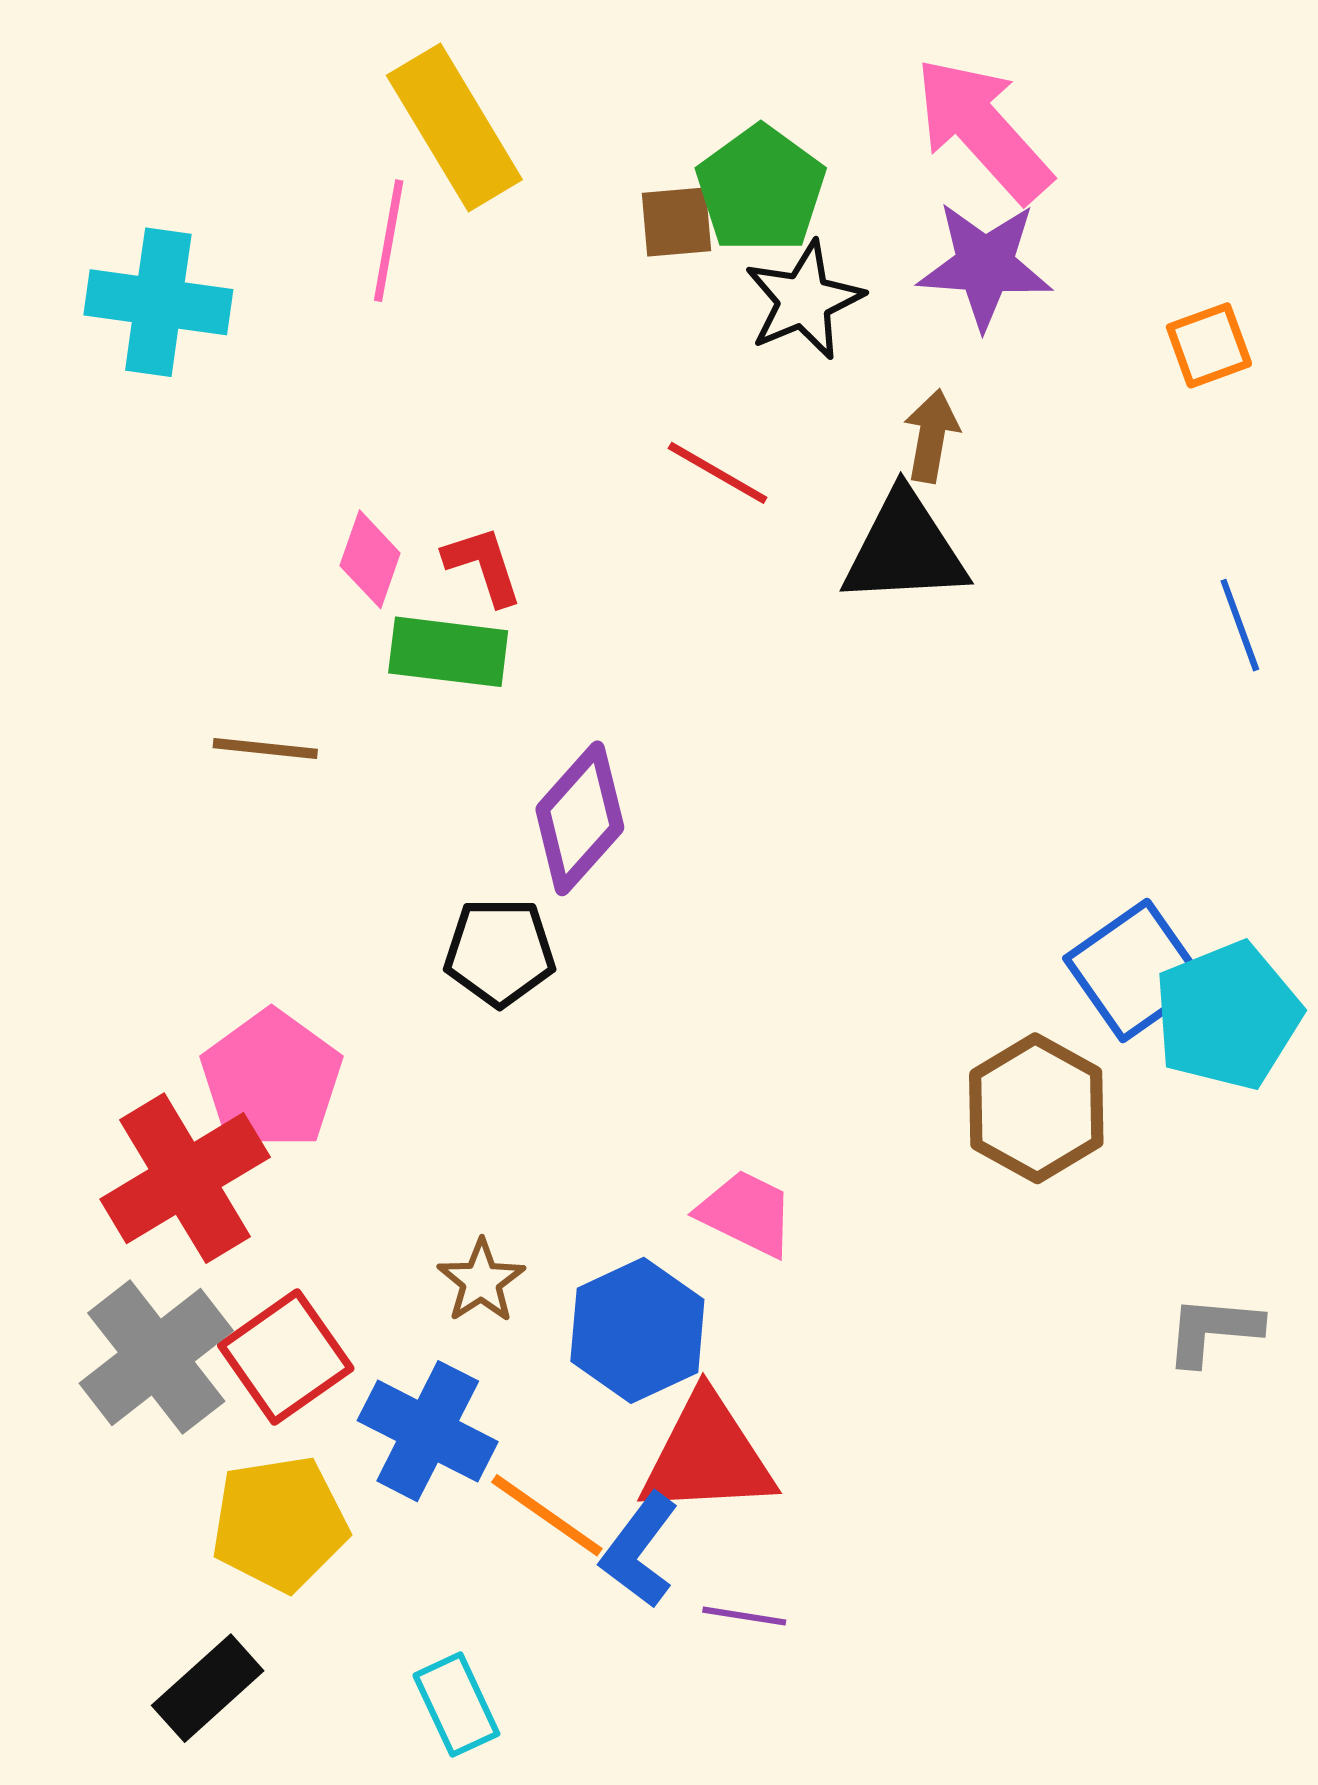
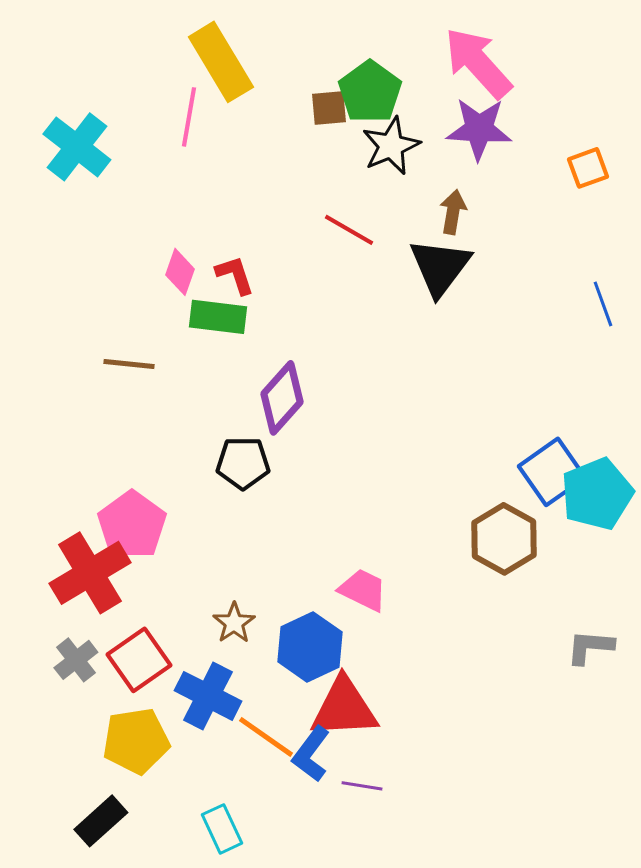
cyan cross: (158, 302) -> (77, 147), turned 30
black triangle: (905, 549) -> (440, 267), turned -50
gray cross: (156, 1357) -> (76, 660), size x0.6

